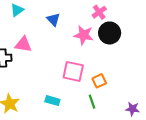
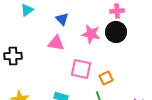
pink cross: (99, 12) -> (117, 11), moved, turned 32
pink triangle: (23, 44) -> (56, 43), moved

